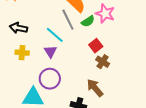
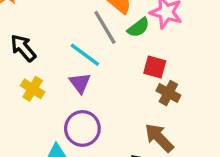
black arrow: (18, 28) -> (23, 48), turned 42
red square: (96, 46) -> (155, 67), turned -32
yellow cross: (22, 53) -> (33, 89), turned 32

